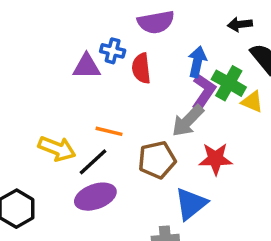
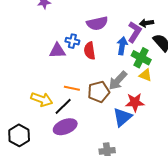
purple L-shape: (204, 92) -> (135, 32), moved
yellow triangle: (252, 102) -> (145, 75), moved
brown pentagon: (157, 160) -> (99, 92), moved
blue triangle: (191, 204) -> (122, 117), moved

